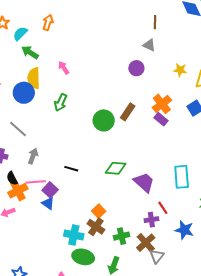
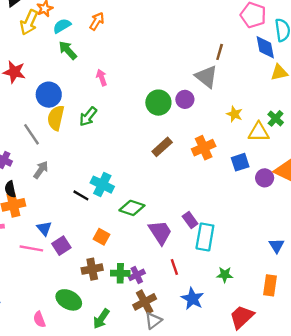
gray triangle: (149, 45) -> (206, 77), size x1.5
yellow semicircle: (34, 78) -> (56, 118), moved
purple rectangle: (161, 119) -> (190, 220), moved
green circle: (104, 120) -> (158, 103), moved
pink line: (36, 182) -> (31, 248), moved
purple square: (50, 190) -> (61, 246), moved
orange square: (99, 211) -> (102, 237), moved, turned -32
purple cross: (151, 220) -> (137, 275), moved, turned -32
brown cross: (96, 227) -> (92, 269), turned 30
cyan cross: (74, 235) -> (102, 185), moved
green cross: (122, 236) -> (120, 273), moved

